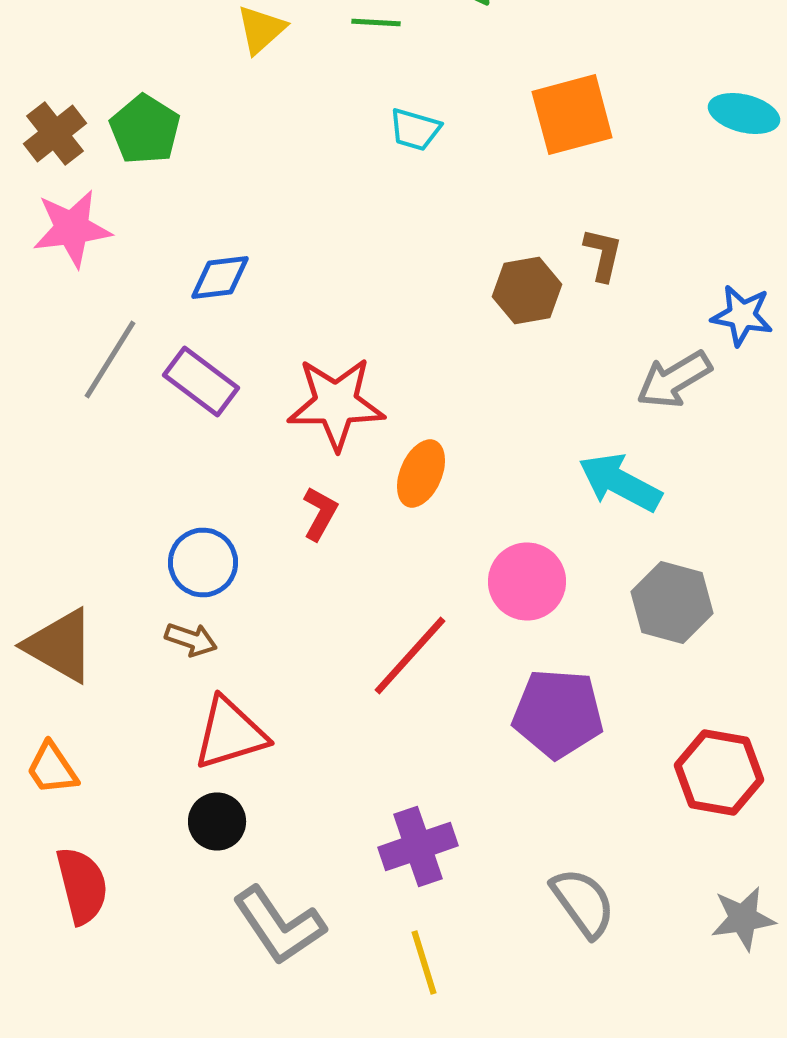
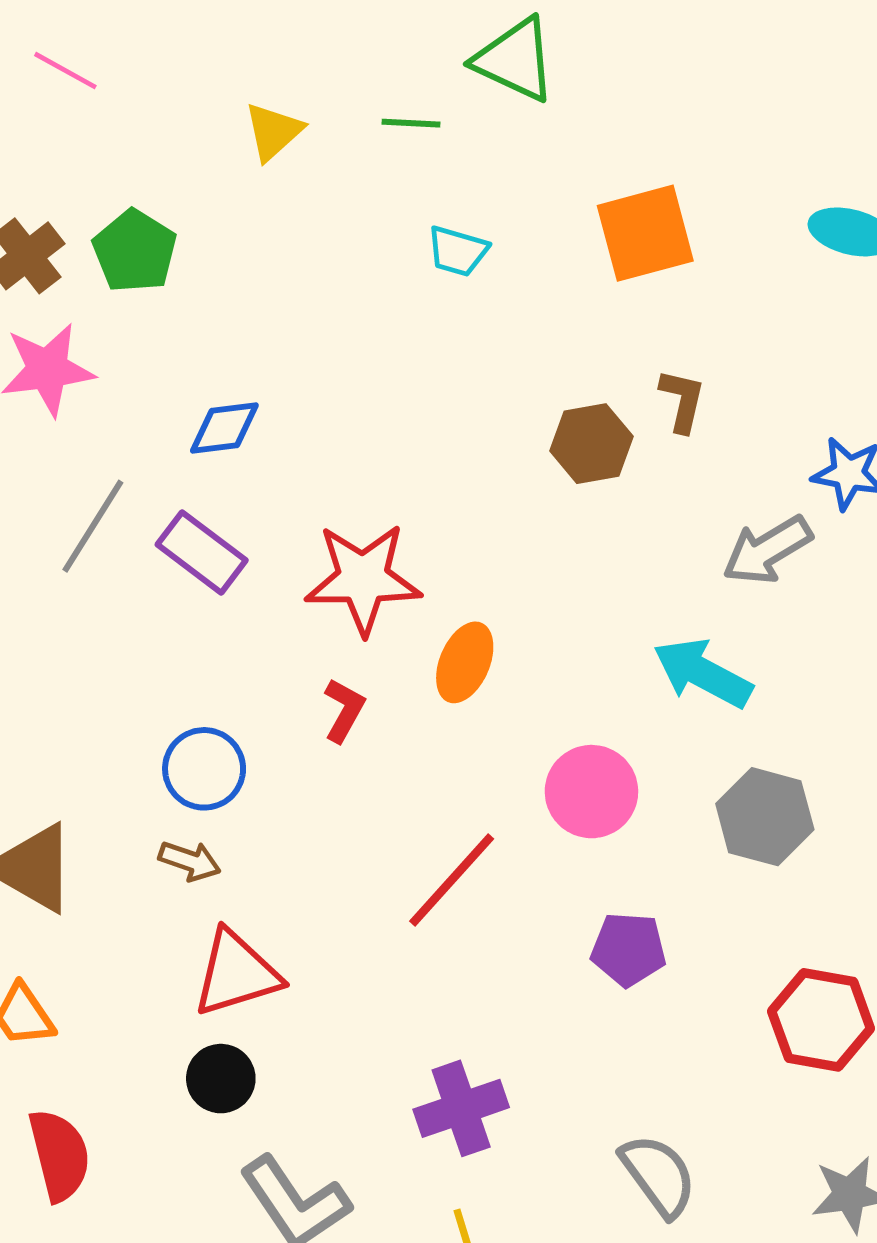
purple pentagon: (558, 714) -> (629, 949), size x0.7

